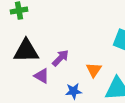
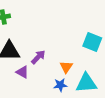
blue star: (74, 91) -> (60, 85), moved

